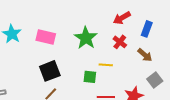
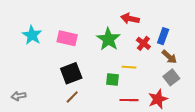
red arrow: (122, 18) -> (130, 19), moved, turned 42
blue rectangle: (147, 29) -> (163, 36), moved
gray square: (155, 80) -> (171, 77), moved

